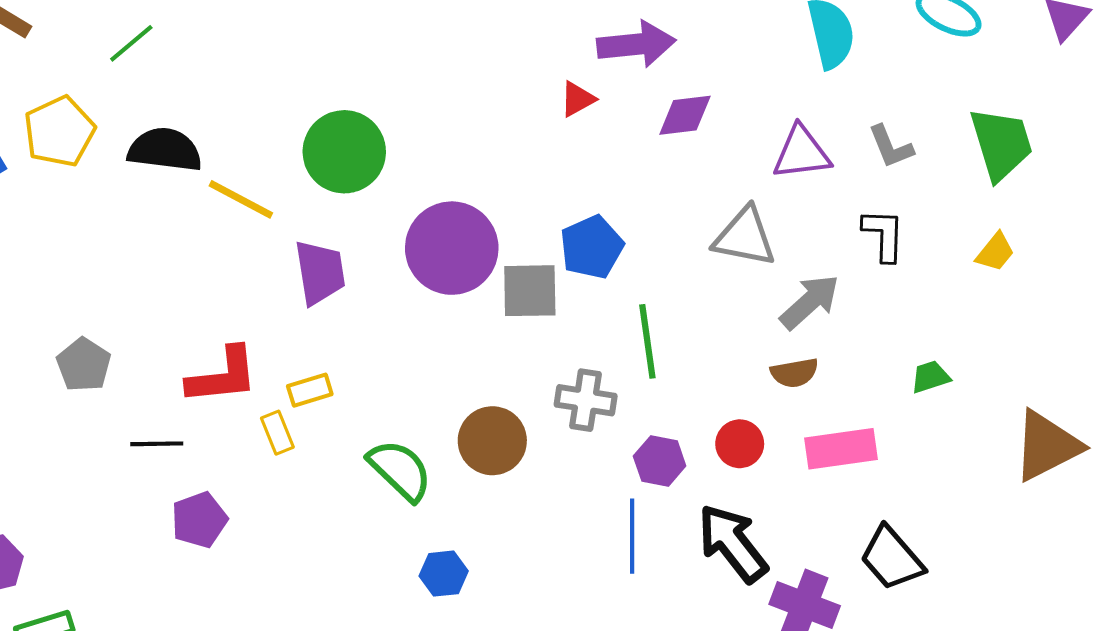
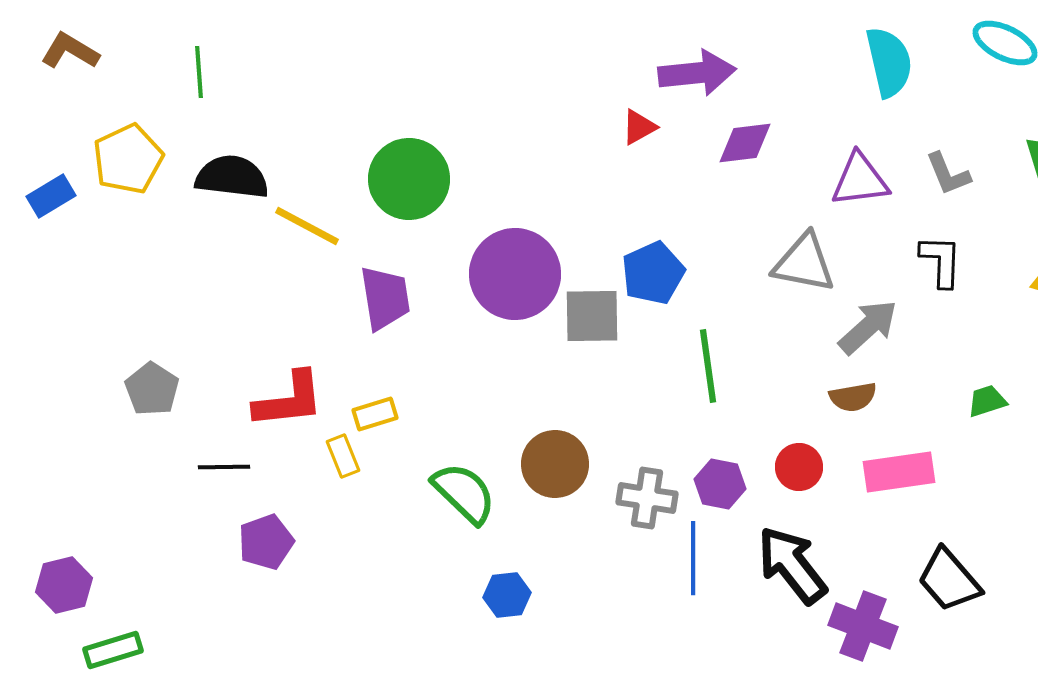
green line: (131, 43) -> (199, 72), turned -54
gray cross: (586, 400) -> (647, 498), moved

